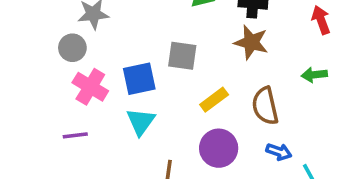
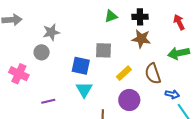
green arrow: (314, 75) -> (179, 53), size x1.5
blue square: (139, 79) -> (81, 66), turned 30
pink cross: (90, 87) -> (19, 74), moved
blue arrow: (279, 152) -> (172, 94), moved

